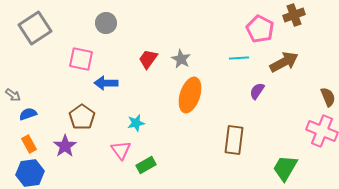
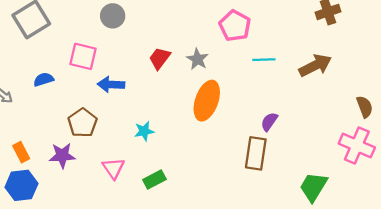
pink pentagon: (260, 29) -> (235, 26), moved
purple semicircle: (257, 91) -> (269, 122), moved
blue semicircle: (28, 114) -> (44, 79), moved
purple star: (65, 146) -> (62, 155), turned 30
pink triangle: (121, 150) -> (113, 168), moved

